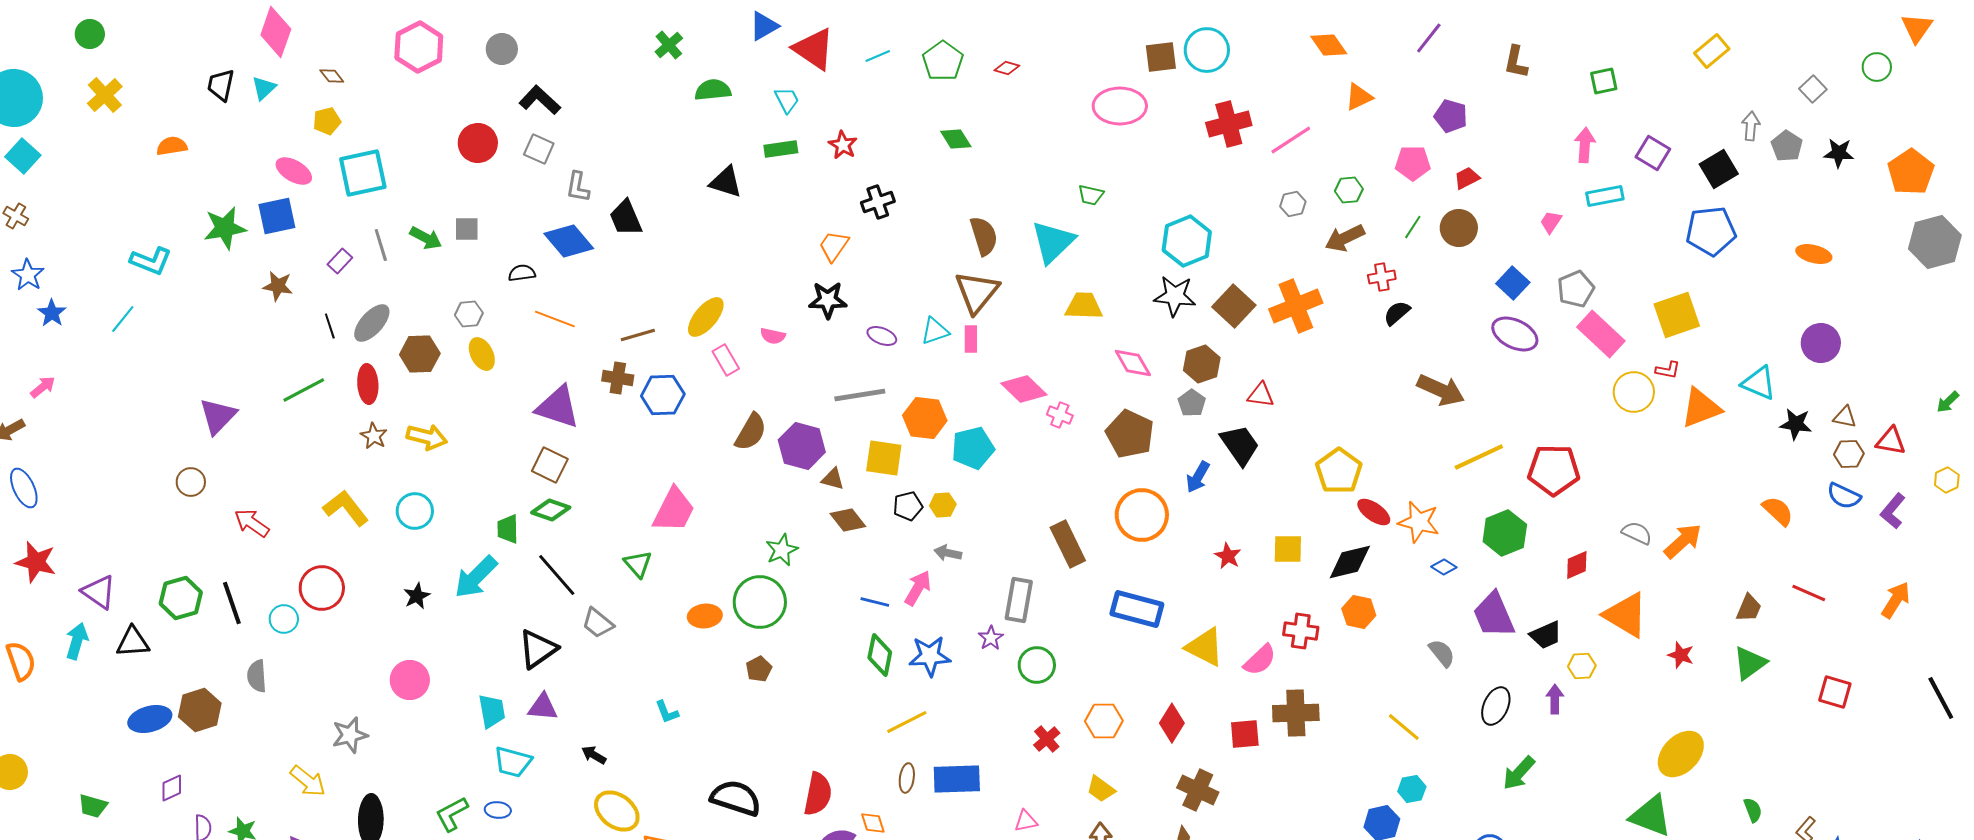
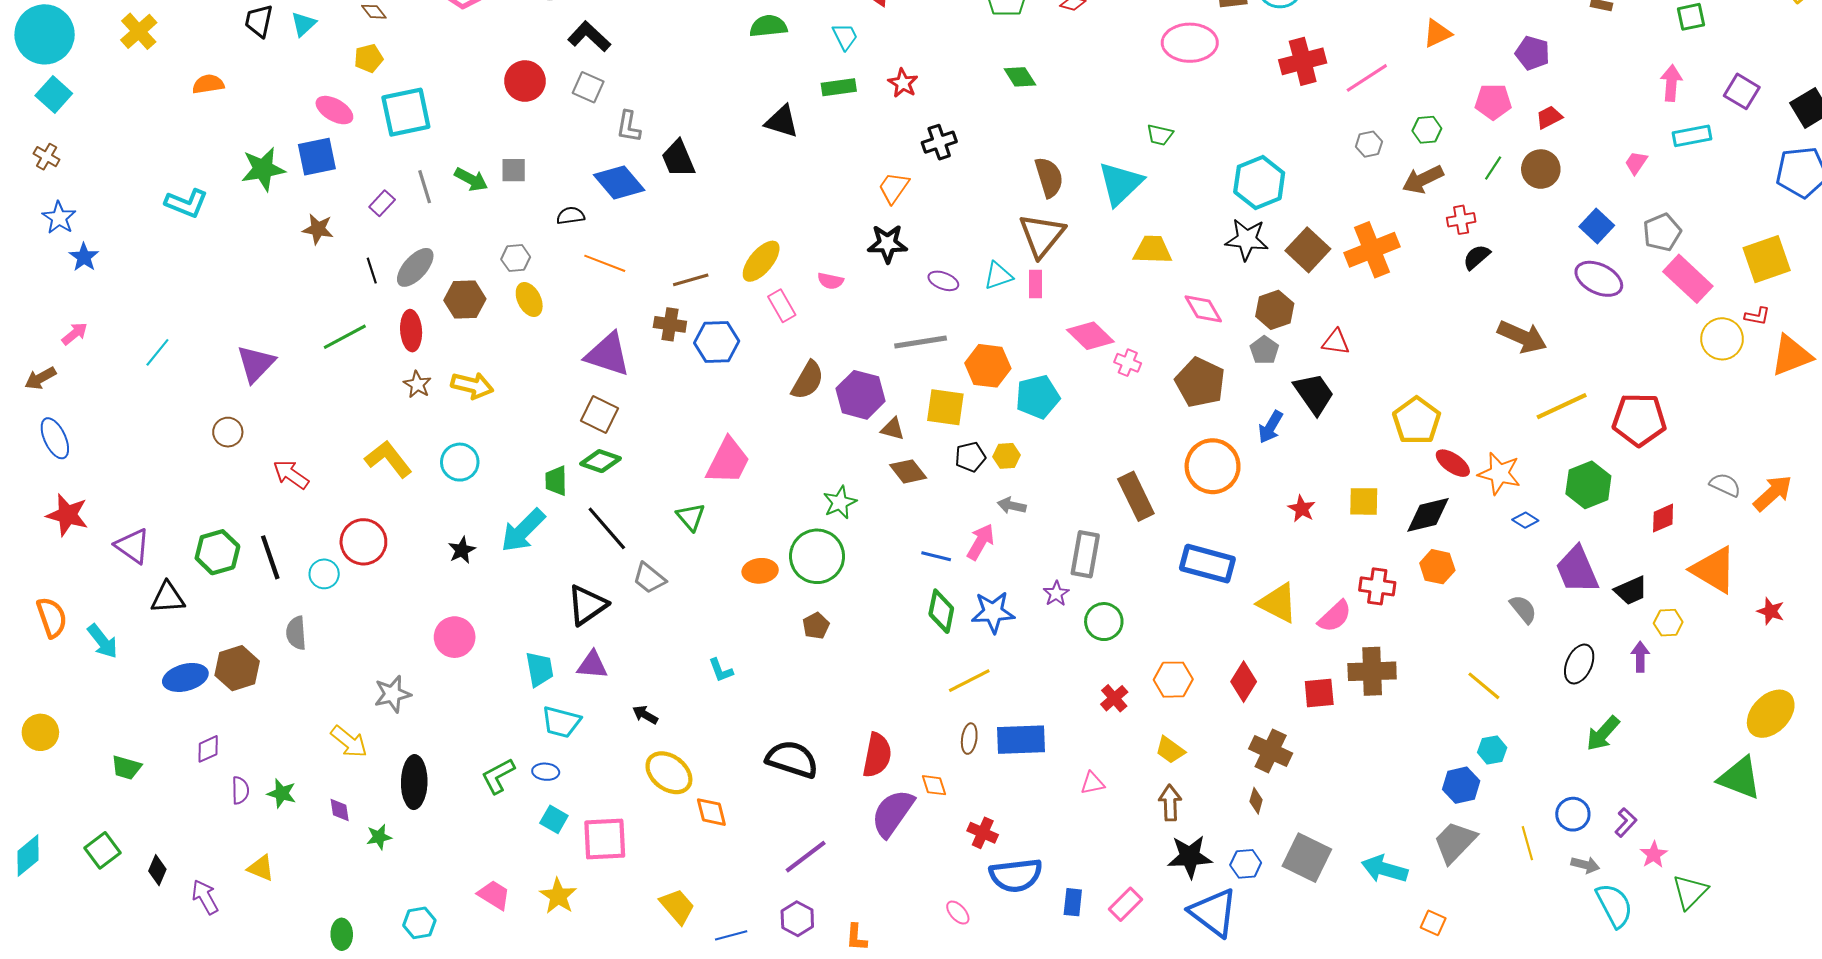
cyan line: (123, 319) -> (157, 352), moved
cyan arrow: (77, 641) -> (103, 641), moved, turned 126

